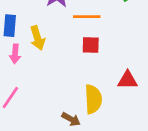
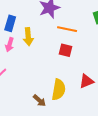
red triangle: (128, 80) -> (86, 81), turned -35

